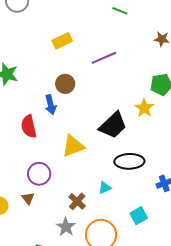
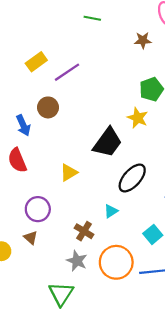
purple line: (104, 58) -> (67, 72), moved
blue arrow: (51, 105) -> (23, 125), moved
yellow triangle: (73, 146) -> (69, 173), size x0.7
black ellipse: (129, 161) -> (132, 178), turned -36

